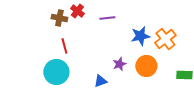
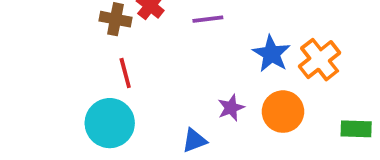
blue star: (140, 36) -> (271, 54), turned -30

